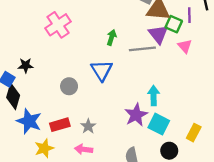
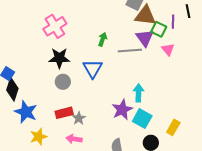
black star: (26, 65) -> (59, 58), moved, size x1.5
red rectangle: (60, 125) -> (64, 113), moved

